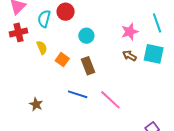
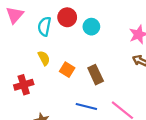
red cross: (18, 32) -> (24, 85), moved
cyan circle: (86, 36) -> (91, 27), moved

